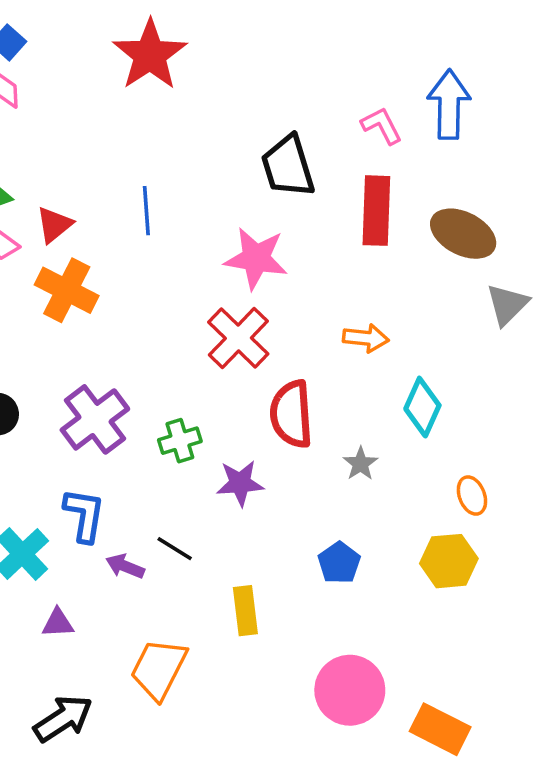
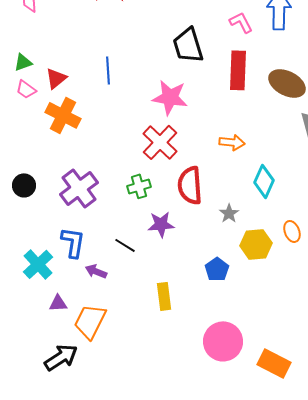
green cross: (180, 441) -> (139, 186), moved
black line: (175, 549) -> (125, 245), moved
yellow hexagon: (449, 561) -> (256, 244), moved
orange trapezoid: (159, 669) -> (90, 321), moved

